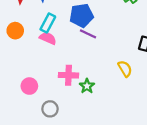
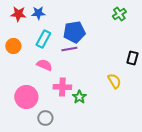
purple line: (88, 34) -> (69, 49), moved, turned -35
pink semicircle: (48, 38) -> (44, 65), moved
pink circle: (29, 86) -> (26, 97), size x1.5

